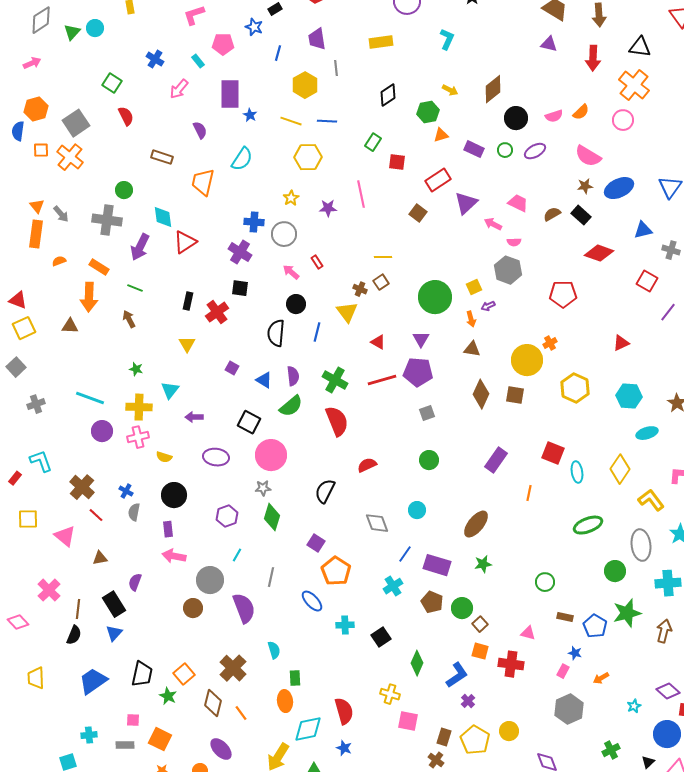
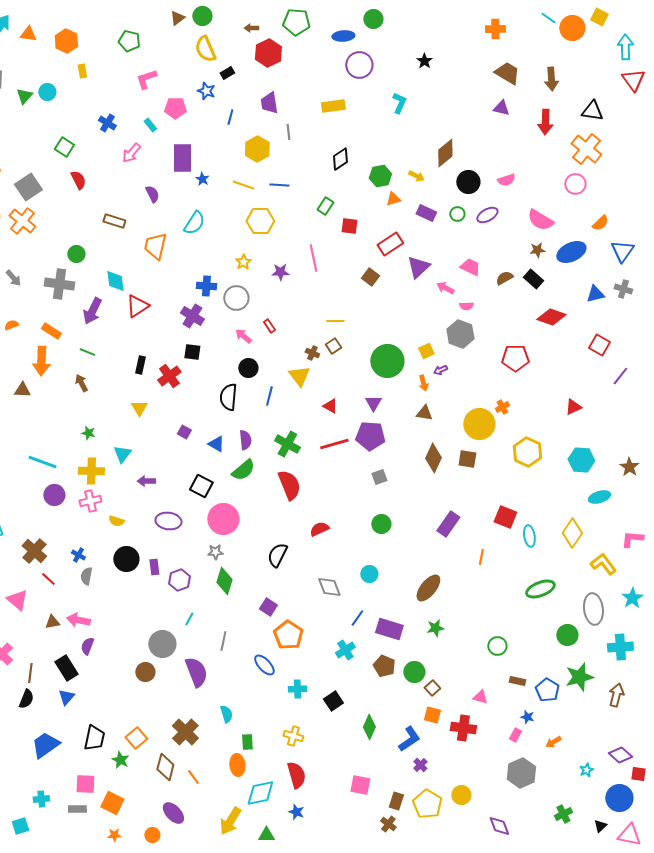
yellow arrow: (450, 90) -> (416, 176), moved
orange semicircle: (581, 112) -> (600, 223), moved
gray cross: (671, 250) -> (623, 289), moved
purple rectangle: (168, 529) -> (154, 567), moved
pink arrow: (174, 556) -> (78, 620), moved
yellow cross: (390, 694) -> (293, 736), moved
pink square: (133, 720) -> (85, 784), size x1.5

